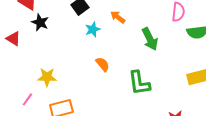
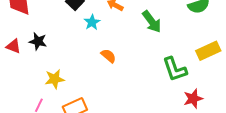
black star: (40, 22) -> (38, 41), moved
green L-shape: (139, 83) -> (175, 69), moved

